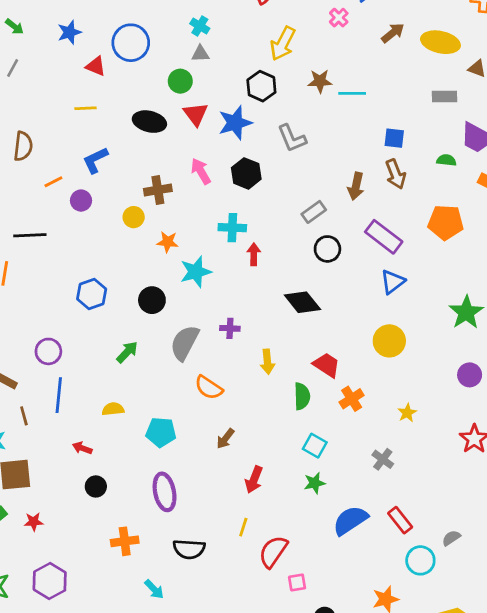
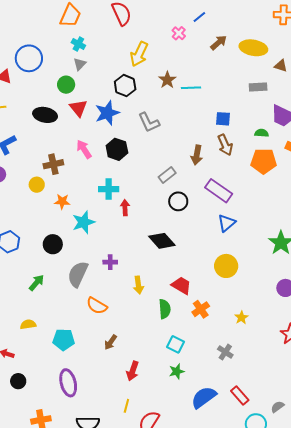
gray triangle: (200, 54) -> (80, 64), turned -40
brown star: (320, 81) -> (167, 80), turned -30
orange pentagon: (446, 222) -> (264, 161), moved

